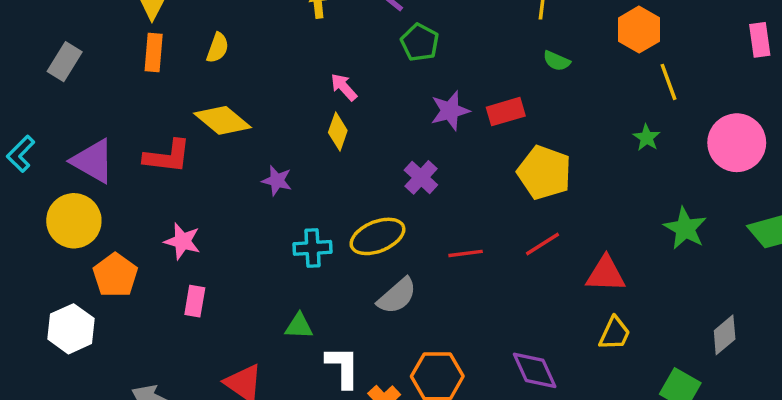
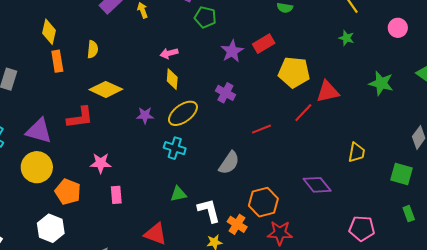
pink arrow: (344, 87) -> (169, 53), turned -48
pink circle: (737, 143) -> (398, 28), size x0.6
yellow ellipse: (377, 236) -> (183, 113), moved
cyan cross: (312, 248) -> (175, 148), turned 35
red triangle: (606, 274) -> (328, 92), moved

